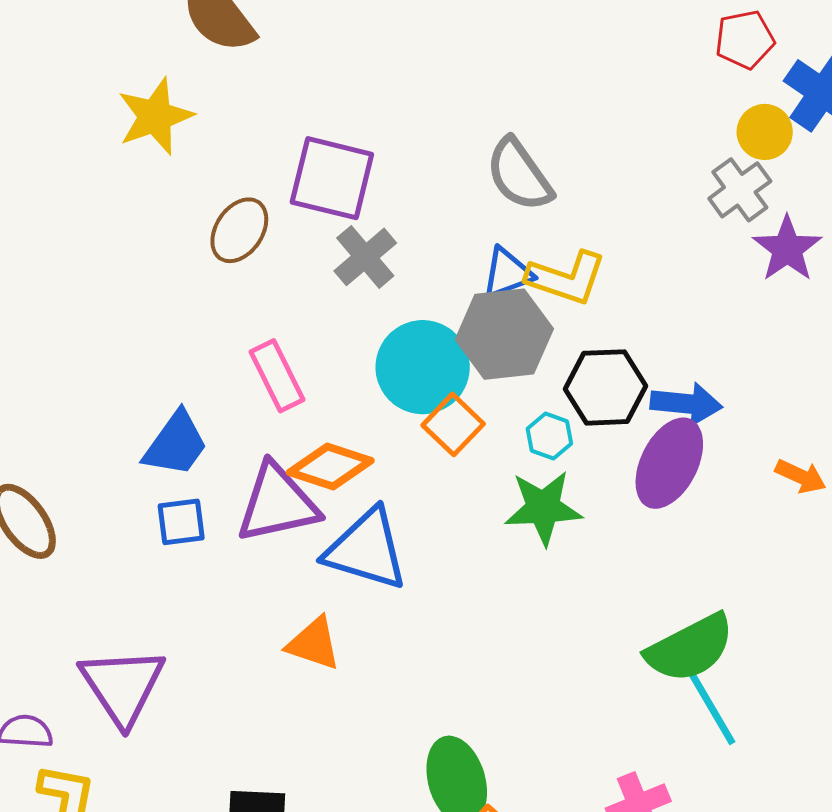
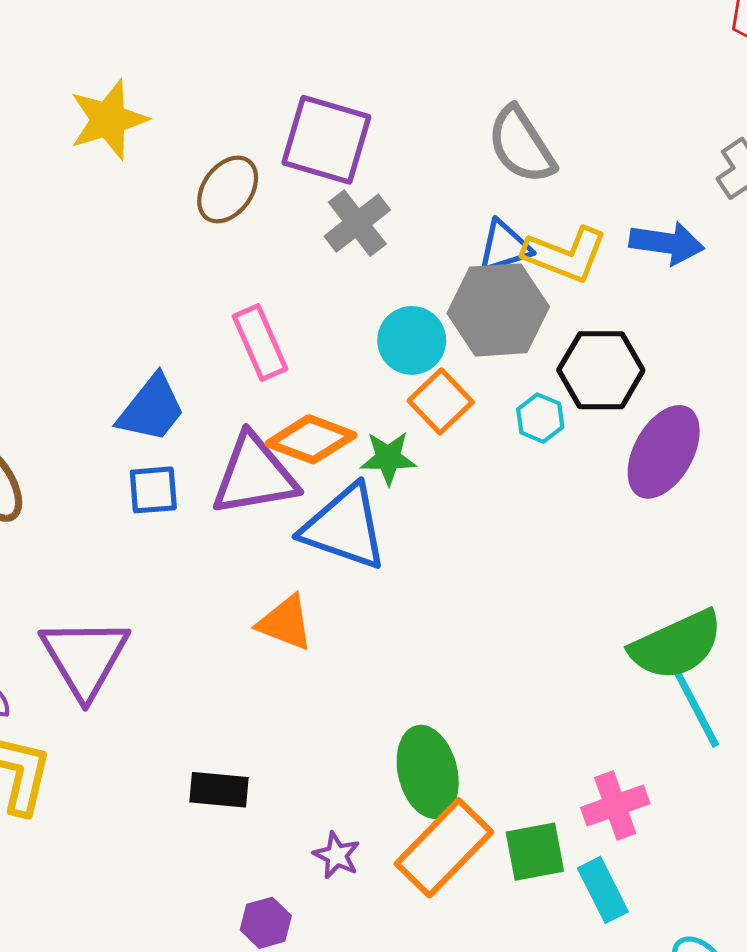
yellow star: (155, 116) -> (108, 120), moved
cyan circle: (423, 367) -> (412, 340), size x0.7
blue arrow: (686, 404) -> (667, 243), moved
green star: (543, 508) -> (388, 458), moved, size x0.7

